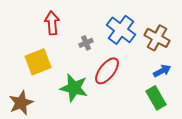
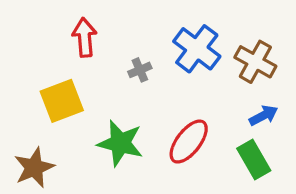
red ellipse: (107, 71) -> (189, 142), moved

